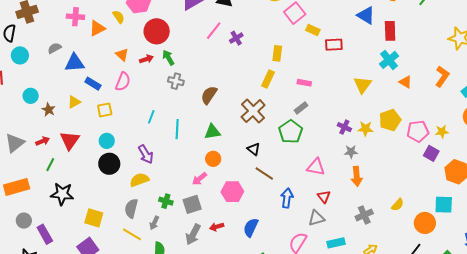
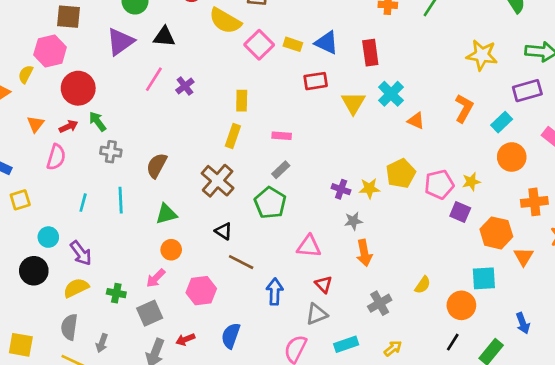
blue triangle: (366, 15) -> (327, 43), moved
yellow semicircle: (119, 17) -> (26, 74), turned -112
yellow rectangle: (313, 30) -> (293, 44), moved
red rectangle: (390, 31) -> (370, 53), moved
orange triangle: (122, 55) -> (36, 124), turned 32
pink semicircle: (123, 82) -> (56, 157), moved
yellow triangle: (363, 85) -> (353, 103), moved
cyan line: (177, 129) -> (121, 200), moved
cyan circle: (107, 141) -> (48, 237), moved
green cross: (166, 201) -> (116, 293), moved

